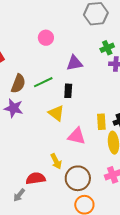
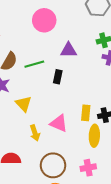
pink circle: (46, 38) -> (44, 20), size x1.5
yellow triangle: (56, 113) -> (24, 104), moved
yellow arrow: (56, 161) -> (35, 133), moved

